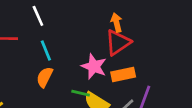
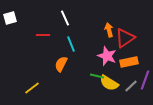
orange arrow: (117, 23) -> (109, 30), moved
orange semicircle: (45, 77) -> (61, 64), moved

